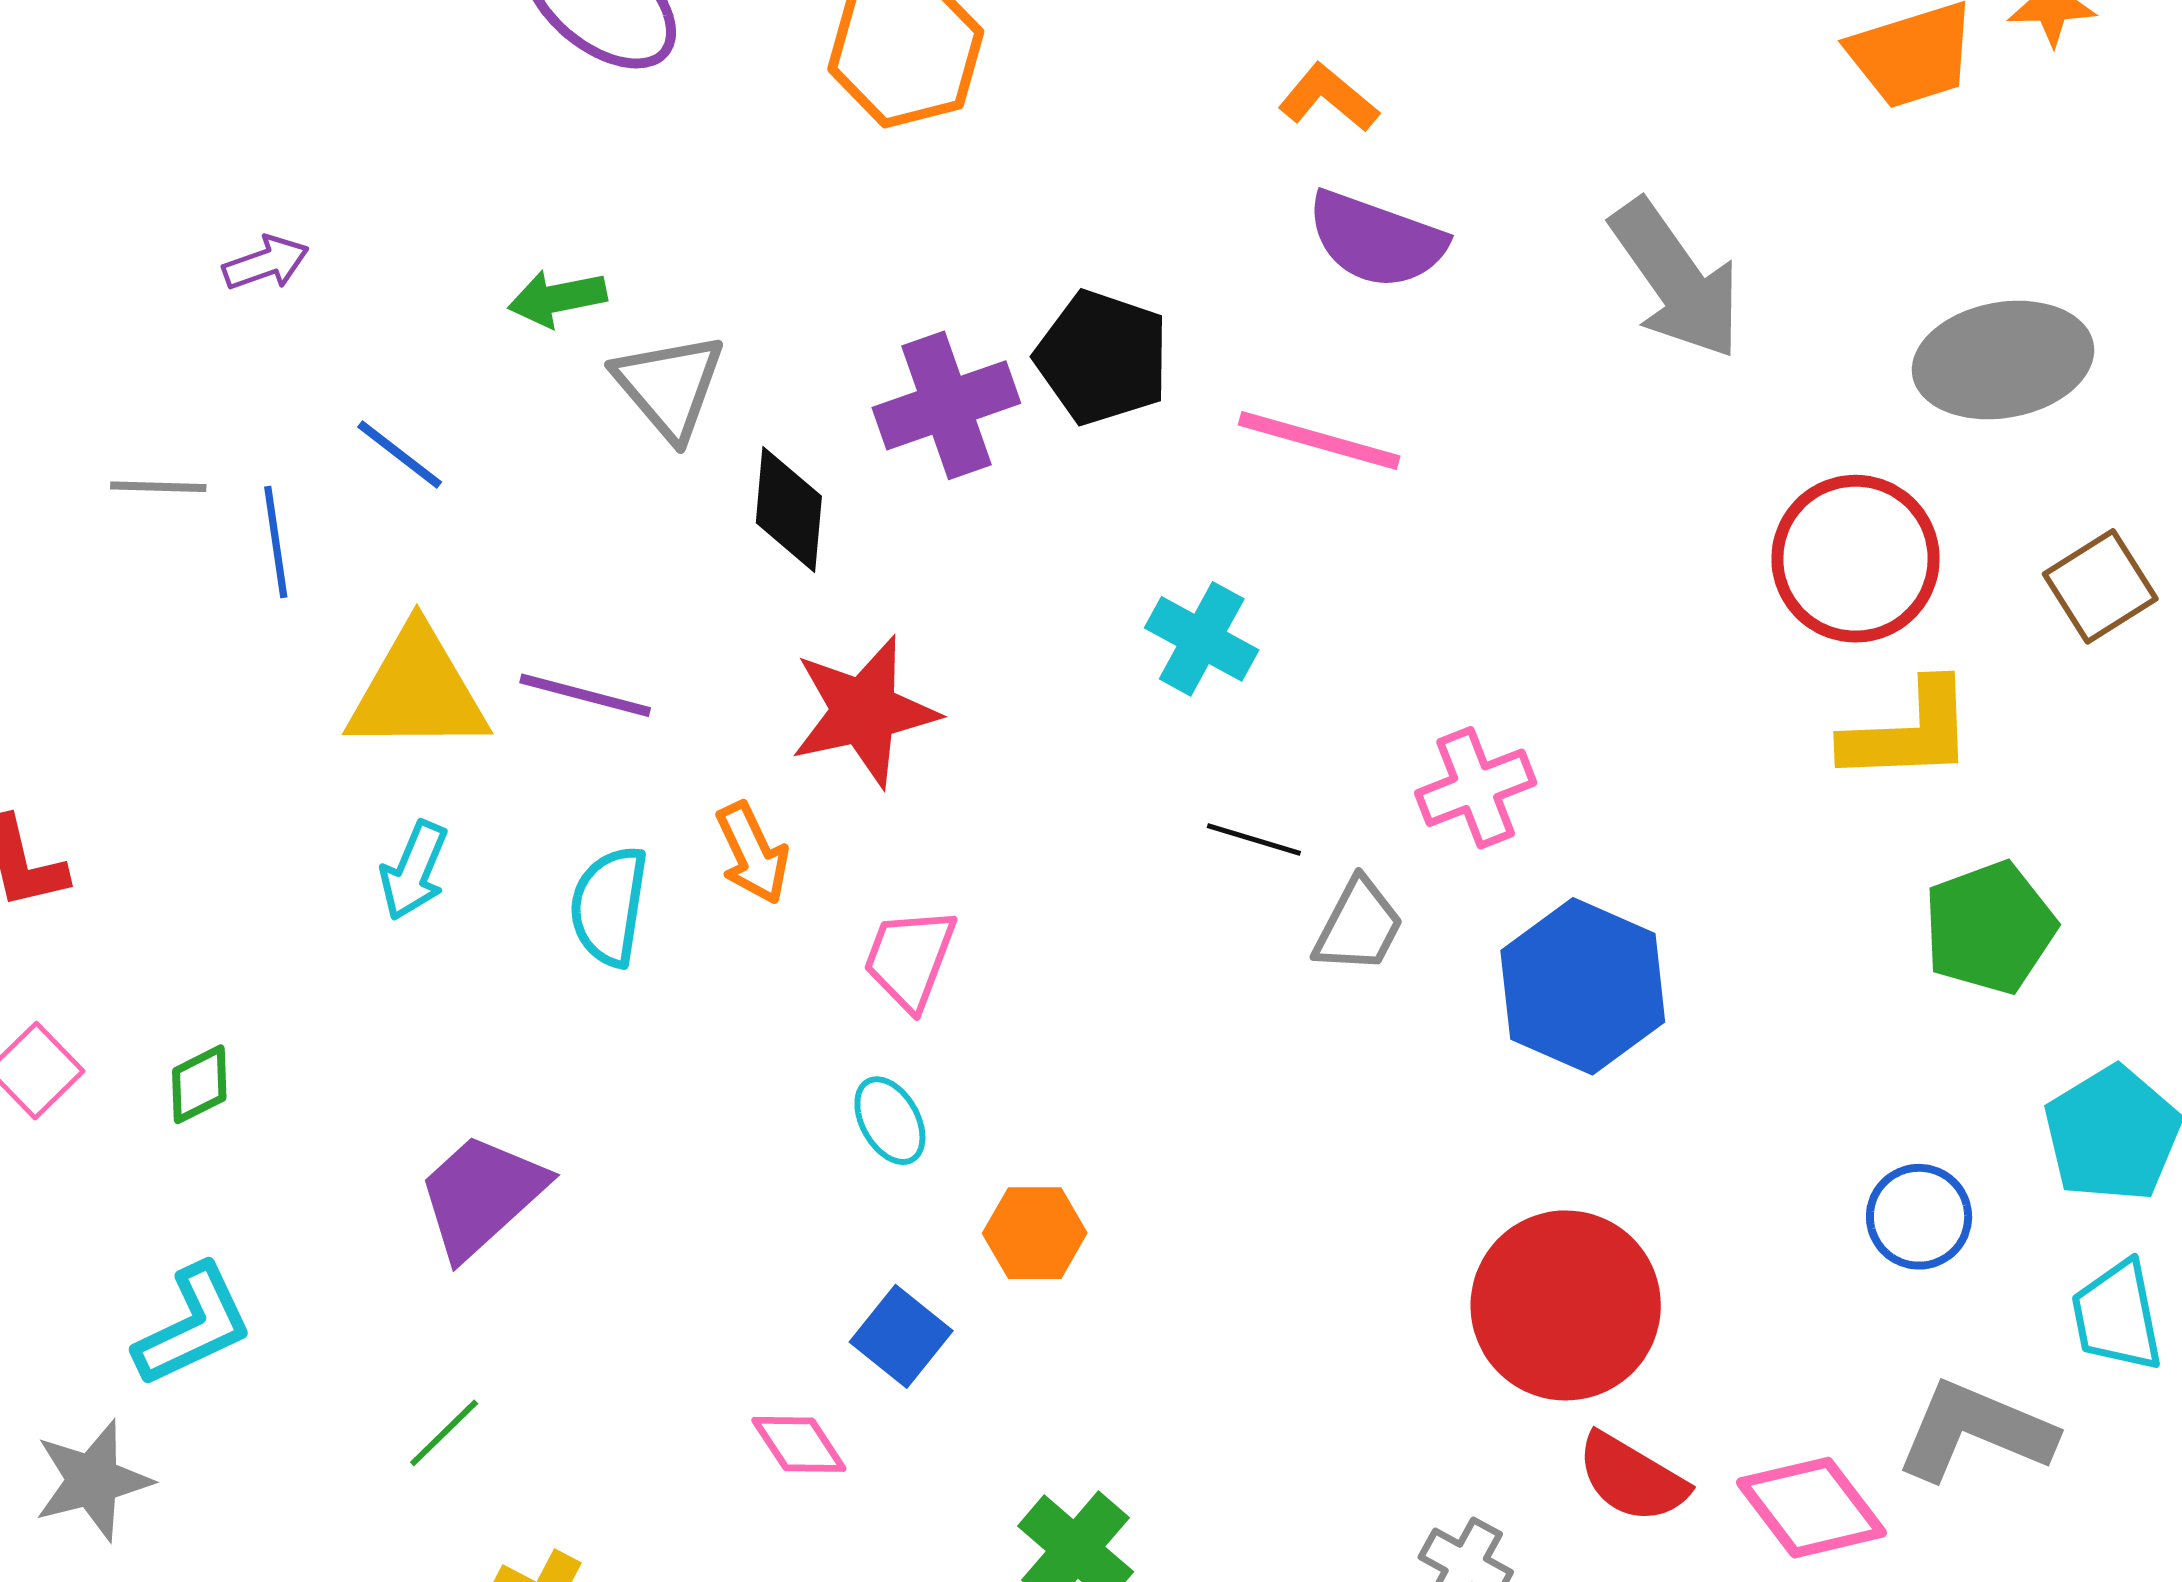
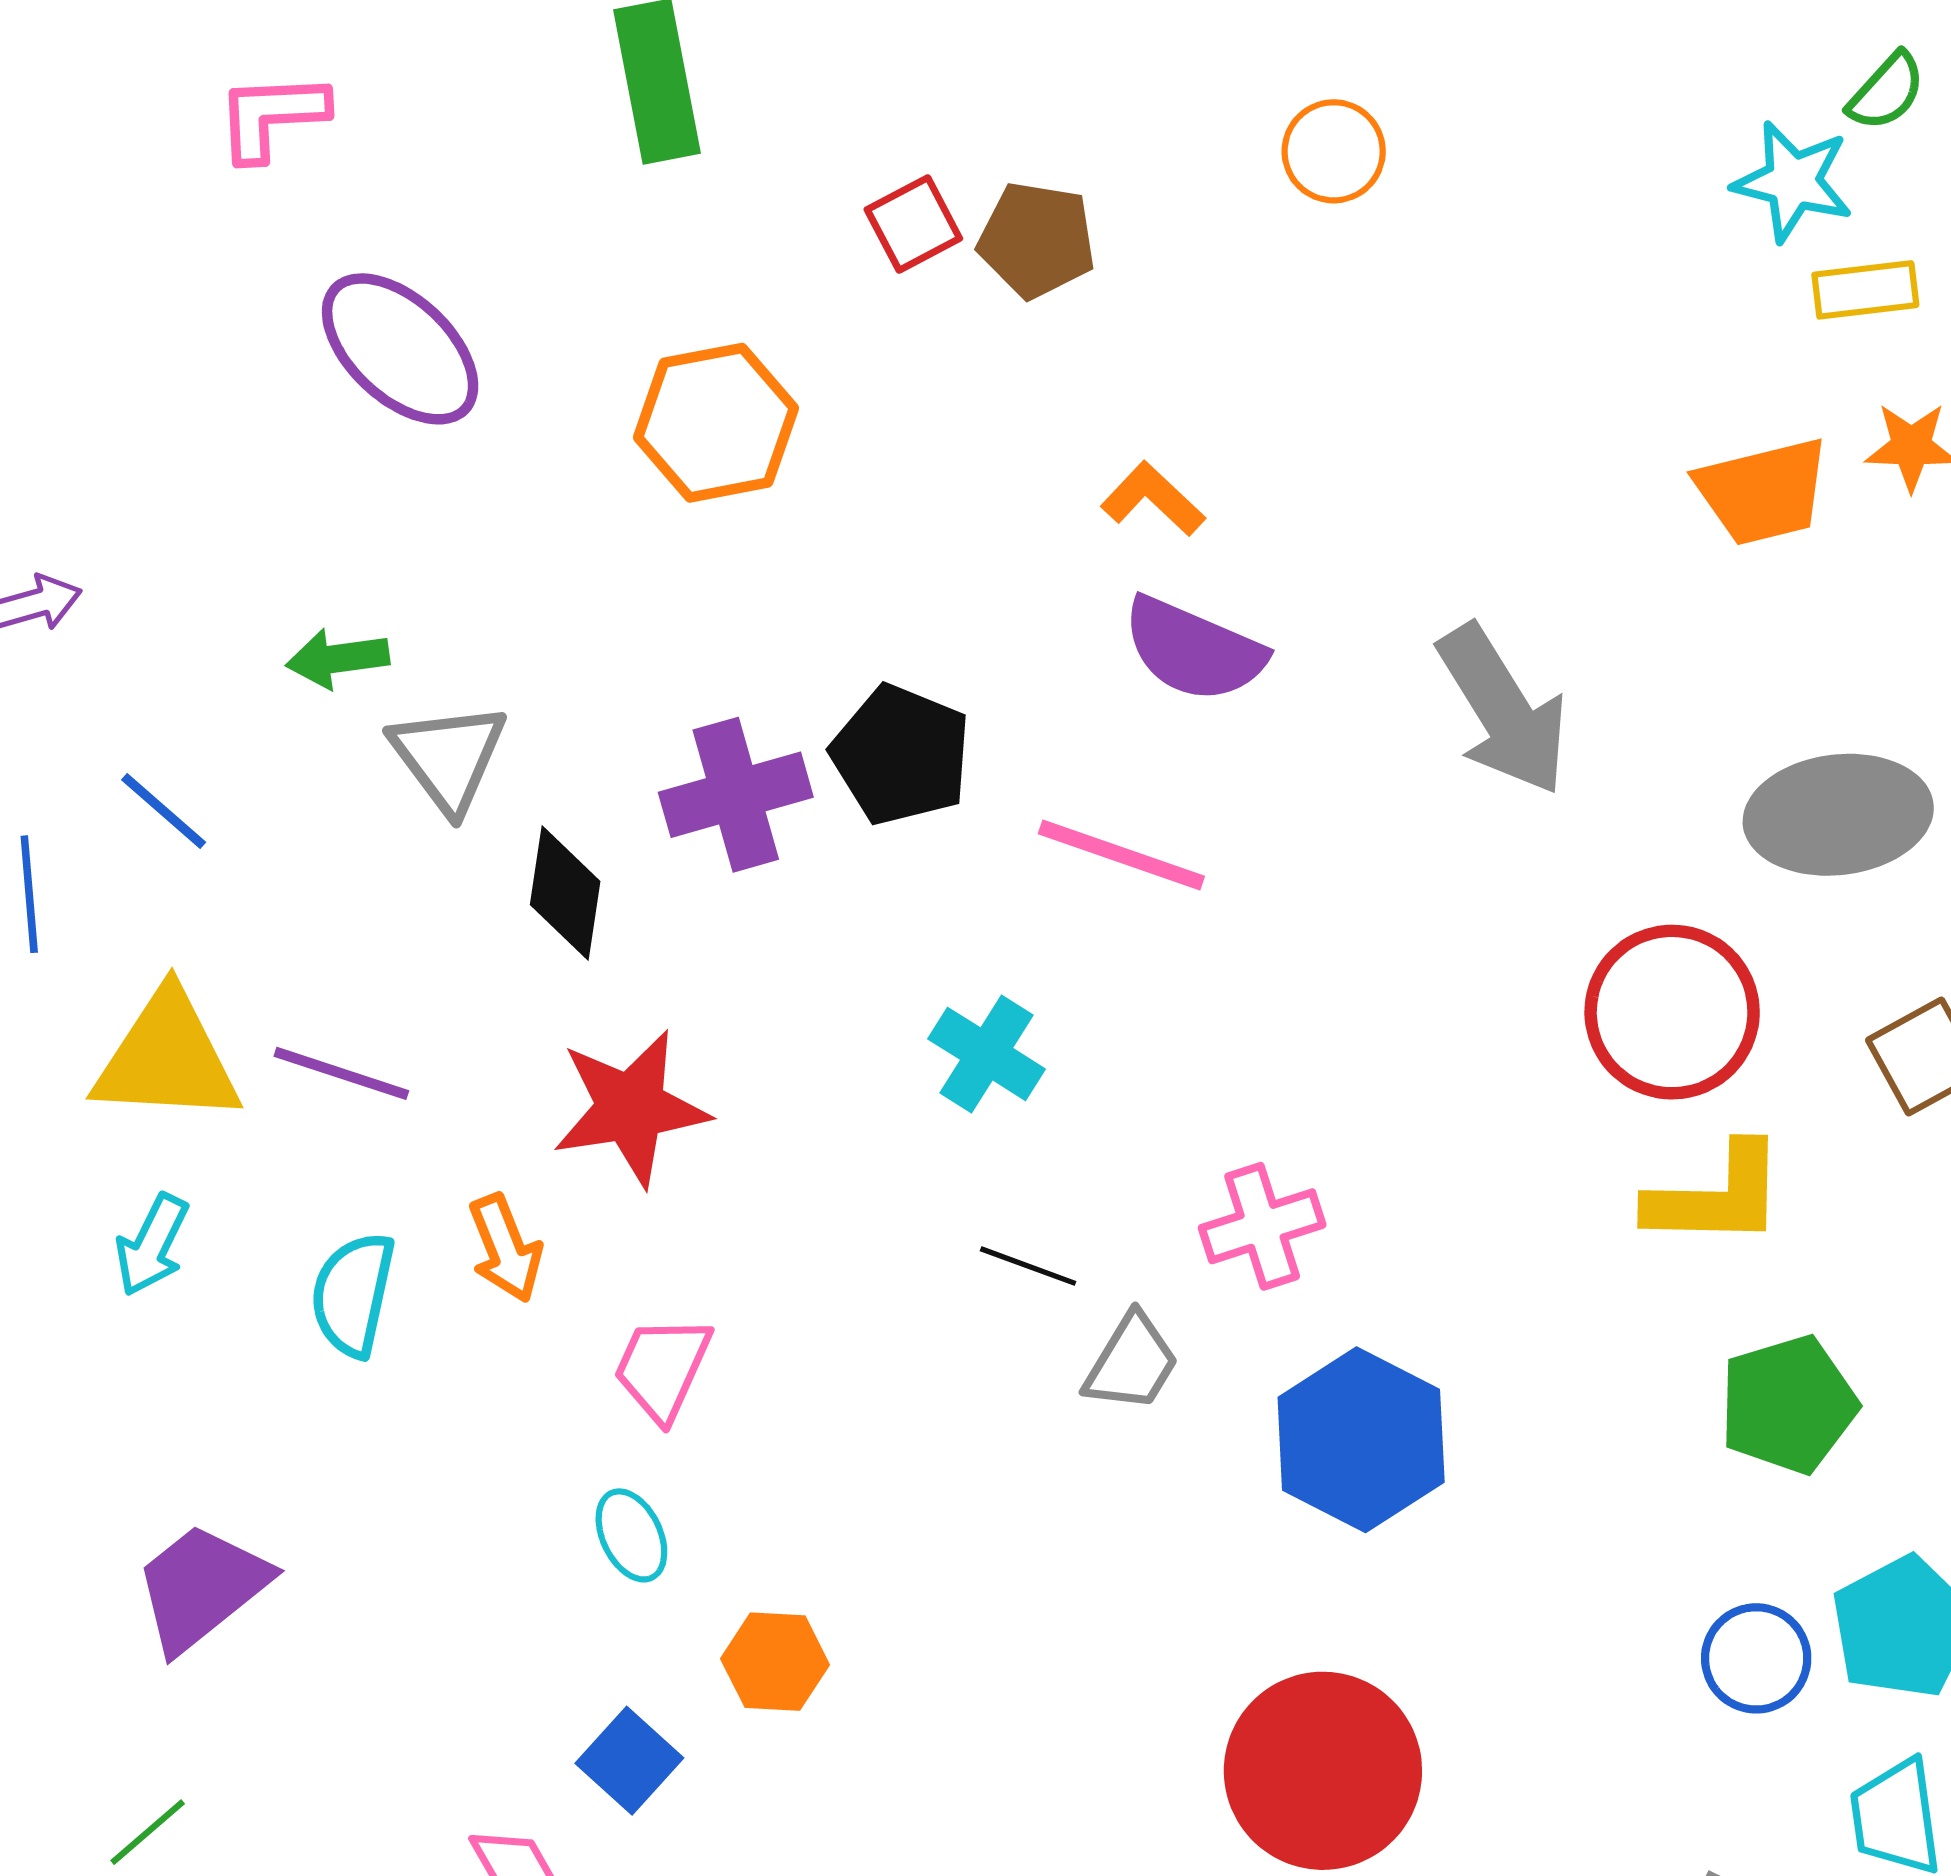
blue circle: (1919, 1217) -> (1756, 1658), moved

